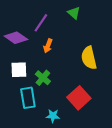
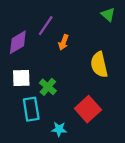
green triangle: (74, 13) -> (108, 14), moved
purple diamond: (16, 38) -> (18, 42), turned -65
orange arrow: (48, 46) -> (63, 42), moved

